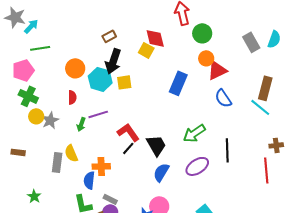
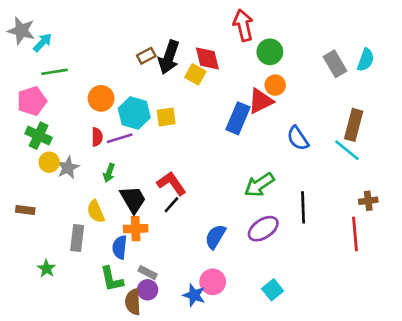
black arrow: (113, 61) -> (169, 57), moved
red triangle: (217, 70) -> (261, 101), moved
purple line: (98, 114) -> (120, 138), moved
black trapezoid: (156, 145) -> (133, 199), moved
gray rectangle: (57, 162) -> (77, 238), moved

